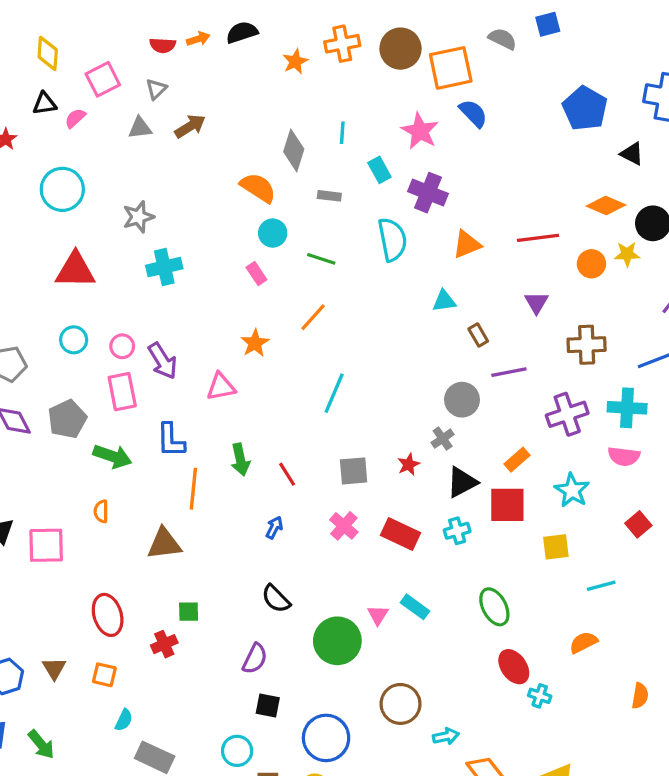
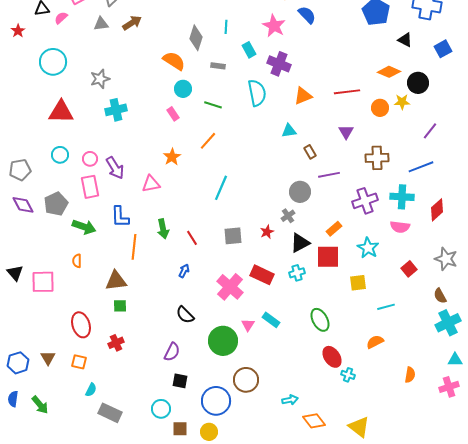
pink cross: (344, 526) -> (230, 287), moved, size x1.5
green square: (189, 612) -> (120, 306), moved
brown circle: (401, 704) -> (246, 380), moved

